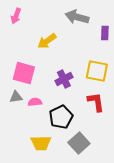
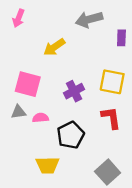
gray arrow: (77, 17) -> (89, 19), turned -30
gray square: (79, 143) -> (108, 172), moved

